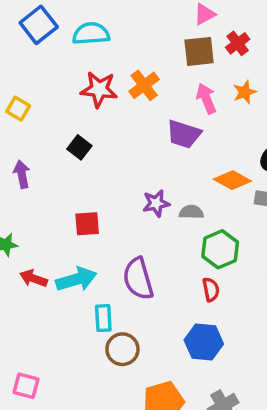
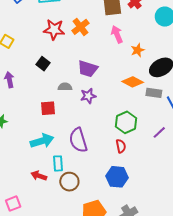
orange star: (245, 92) -> (138, 50), moved
purple trapezoid: (184, 134) -> (88, 69), moved
gray semicircle: (191, 212) -> (65, 87), moved
red arrow: (34, 278) -> (39, 176), moved
pink square: (26, 386) -> (13, 204), turned -35

